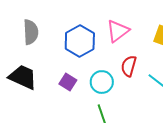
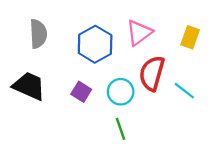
red semicircle: (129, 66) -> (152, 73), size x1.4

